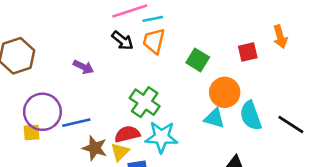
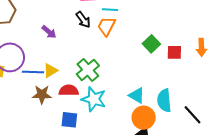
green square: (198, 60) -> (151, 44), moved
orange circle: (225, 92) -> (144, 118), moved
brown star: (95, 148) -> (42, 95), turned -30
yellow triangle: (120, 152) -> (50, 71), moved

